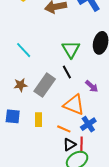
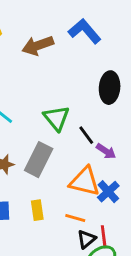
green triangle: (71, 49) -> (56, 118), moved
black line: (67, 72) -> (86, 135), moved
blue cross: (88, 124) -> (108, 192), moved

